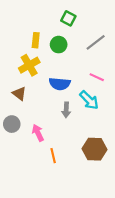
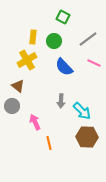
pink line: (97, 77) -> (94, 63), moved
blue semicircle: (60, 84) -> (64, 67), moved, turned 42
cyan arrow: (89, 100) -> (82, 111), moved
gray circle: (12, 124) -> (12, 106), moved

